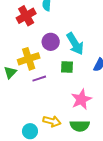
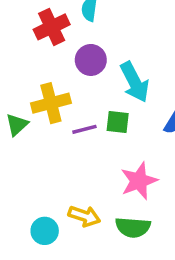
purple circle: (51, 42) -> (91, 60), moved
purple line: (39, 79) -> (84, 129), moved

